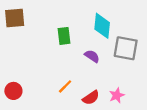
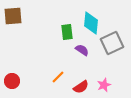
green rectangle: (64, 36) -> (67, 32), moved
gray square: (126, 48) -> (112, 43), turned -35

